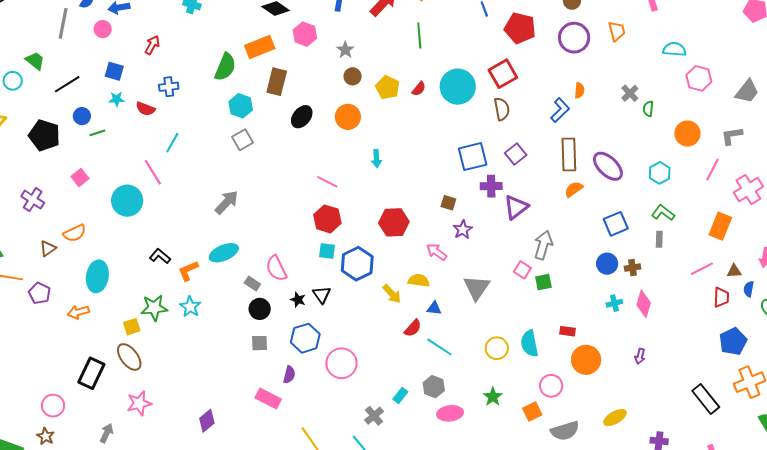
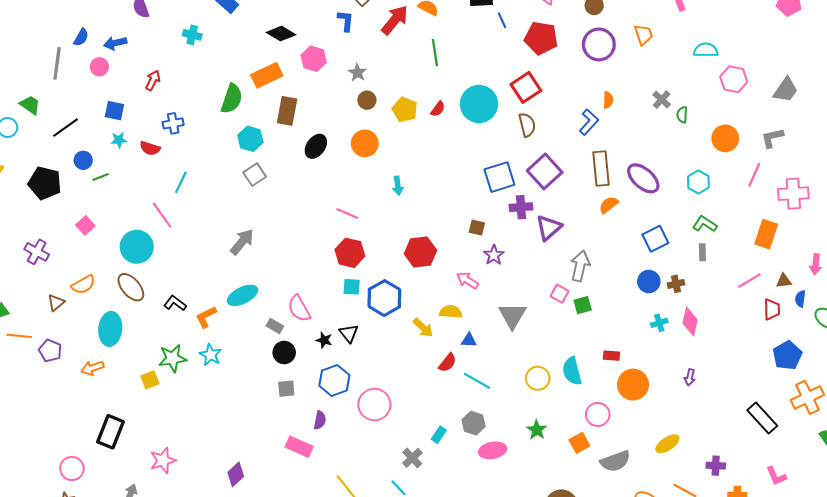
purple square: (516, 154) -> (545, 171), size x1.5
pink cross: (748, 190) -> (793, 194), turned 32
brown ellipse: (129, 357) -> (131, 287), moved

